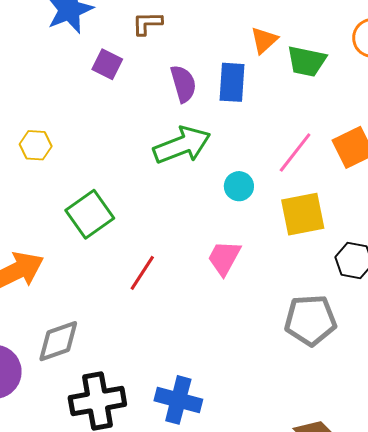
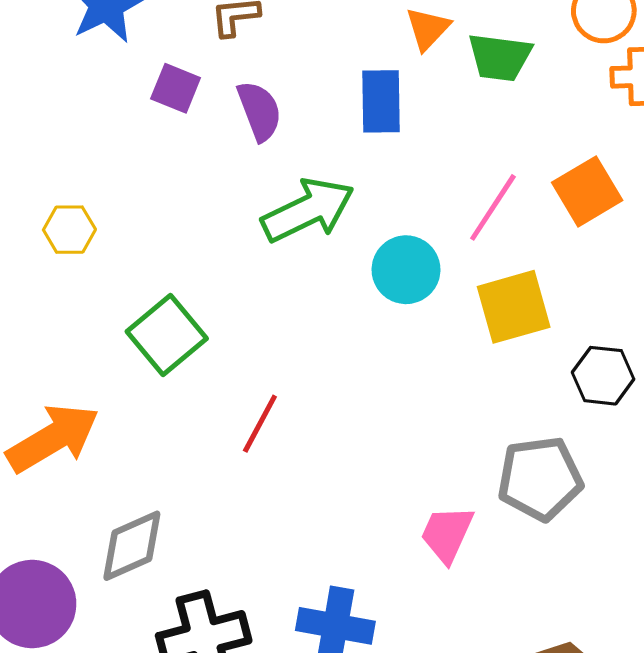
purple semicircle: (183, 84) -> (259, 111), moved
cyan circle: (239, 186) -> (406, 270), size x1.4
pink trapezoid: (224, 258) -> (447, 534), moved

